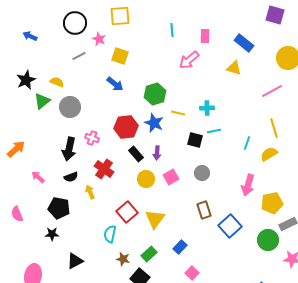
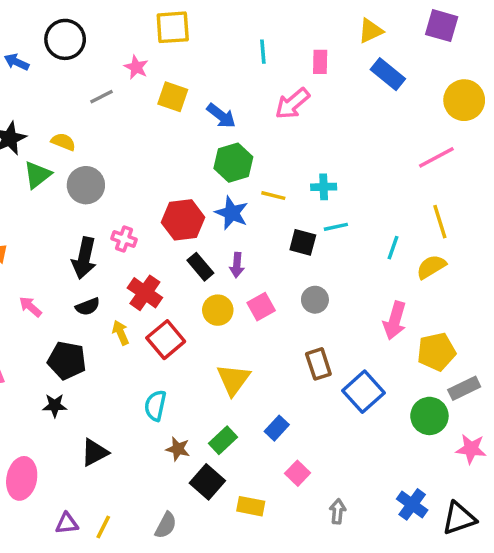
black circle: (75, 23) -> (65, 39), moved
yellow triangle: (234, 68) -> (370, 31), moved, turned -42
blue arrow: (115, 84) -> (221, 116), moved
red square: (127, 212) -> (166, 340), moved

